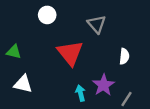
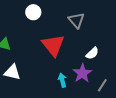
white semicircle: (124, 56) -> (92, 53), moved, turned 40

